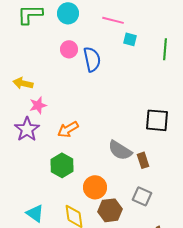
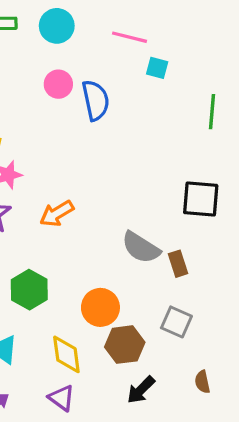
green line: (165, 49) -> (212, 112), moved
green hexagon: (62, 165) -> (29, 290), moved

